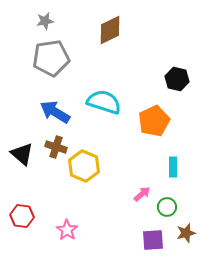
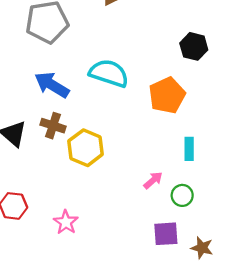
brown star: (186, 233) -> (202, 248), moved, turned 30

